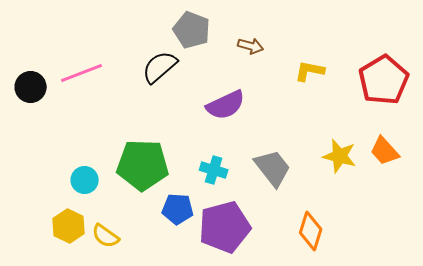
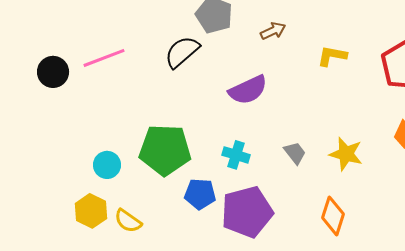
brown arrow: (251, 46) -> (273, 31), turned -40
yellow star: (340, 156) -> (346, 154), moved
gray trapezoid: (273, 168) -> (295, 153), size x0.6

